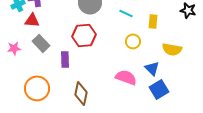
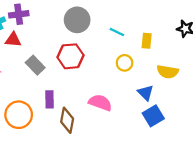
gray rectangle: (41, 43) -> (35, 65), moved
purple rectangle: (65, 59) -> (50, 99), moved
pink semicircle: (126, 77) -> (100, 103), moved

